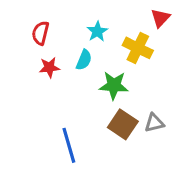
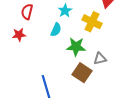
red star: (49, 67) -> (19, 35), moved
gray triangle: (154, 123) -> (100, 59), moved

